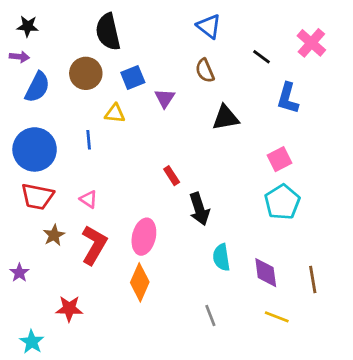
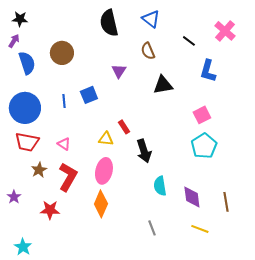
black semicircle: (108, 32) -> (109, 23), moved
purple arrow: (19, 57) -> (14, 41), turned -64
blue square: (133, 77) -> (89, 95), moved
blue semicircle: (37, 87) -> (27, 63), turned -45
yellow triangle: (115, 113) -> (106, 139), moved
red star: (69, 309) -> (50, 210), moved

